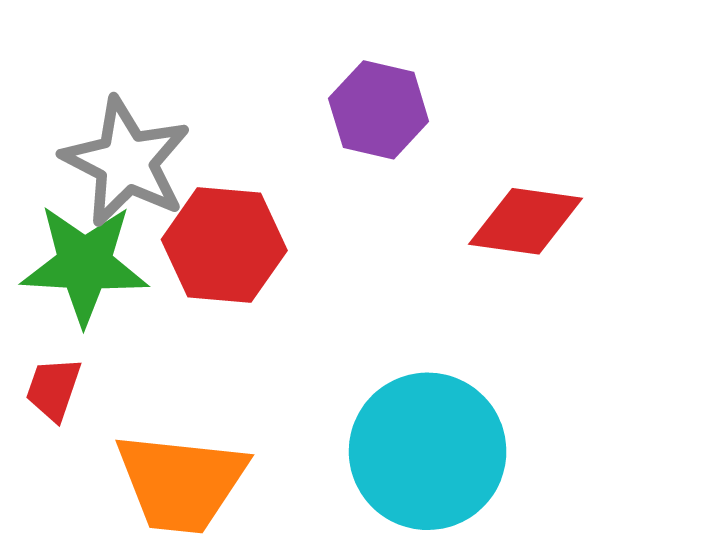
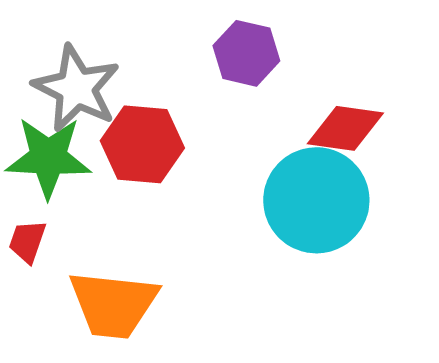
cyan circle: (428, 451) -> (316, 200), moved

